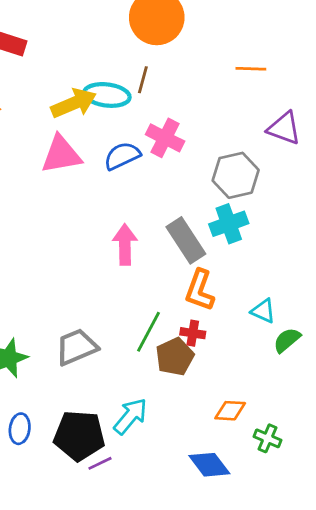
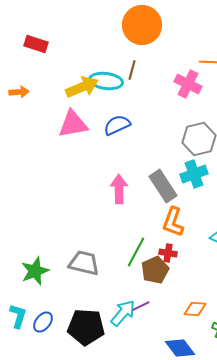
pink cross: (165, 138) -> (188, 84), moved
gray trapezoid: (76, 347) -> (84, 263), turned 36
blue ellipse: (20, 429) -> (43, 322), turned 30
purple line: (100, 463) -> (141, 306), moved

